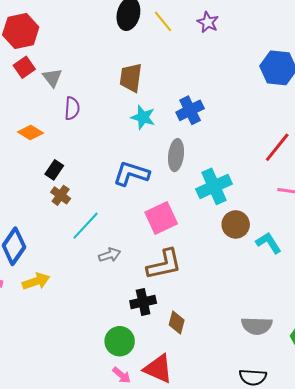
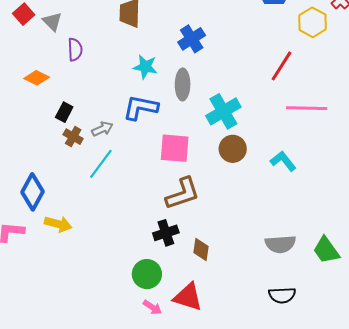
cyan star: (143, 117) -> (145, 67), moved
pink square: (161, 218) -> (175, 148), turned 36
brown circle: (236, 224) -> (233, 149), moved
gray arrow: (110, 255) -> (102, 129), moved
yellow arrow: (36, 281) -> (58, 224), turned 40

